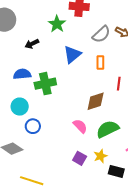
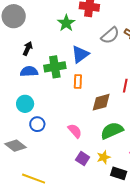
black arrow: (32, 44) -> (28, 48), moved, turned 136
orange rectangle: (100, 63) -> (78, 82), moved
green cross: (45, 84) -> (55, 67), moved
pink semicircle: (80, 126) -> (75, 131), moved

